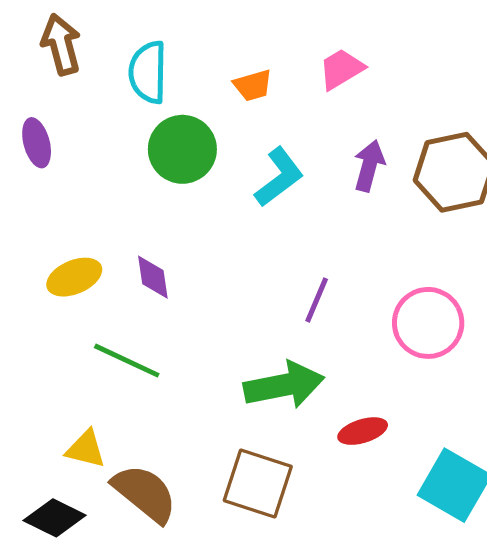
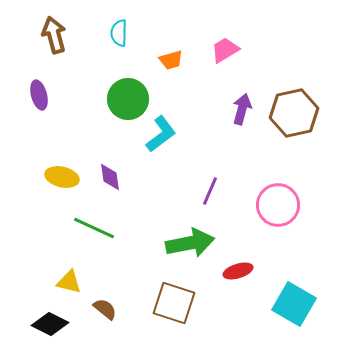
cyan semicircle: (148, 72) -> (119, 33), moved, size x0.7
cyan L-shape: (279, 177) -> (161, 134), moved
yellow ellipse: (74, 277) -> (62, 177), turned 36
brown semicircle: (145, 493) -> (105, 309), size x0.6

